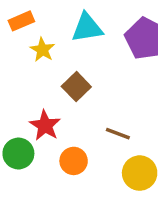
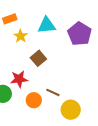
red star: (45, 125) -> (19, 79), turned 30
brown line: (118, 134) -> (53, 92), moved

